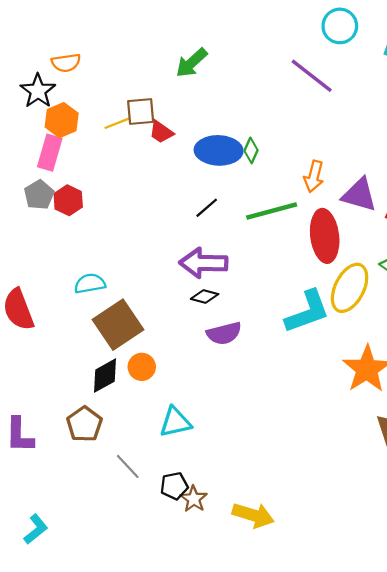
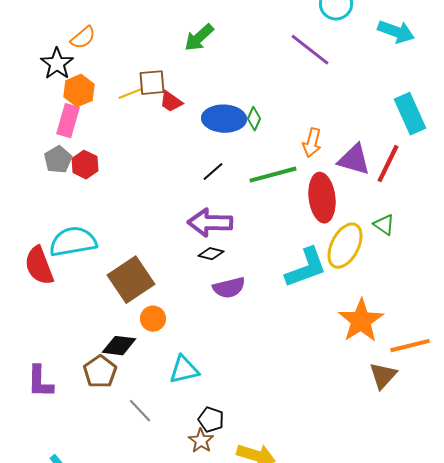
orange semicircle: (66, 63) -> (83, 38), turned -32
cyan semicircle: (90, 284) -> (73, 242), moved, size x1.6
black diamond: (105, 376) -> (119, 346), moved, turned 36
black pentagon: (174, 486) -> (211, 420), moved, turned 30

